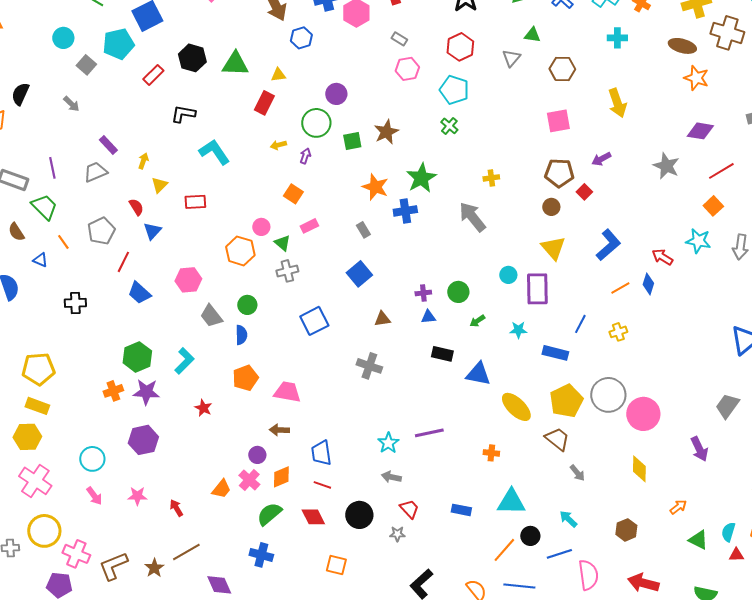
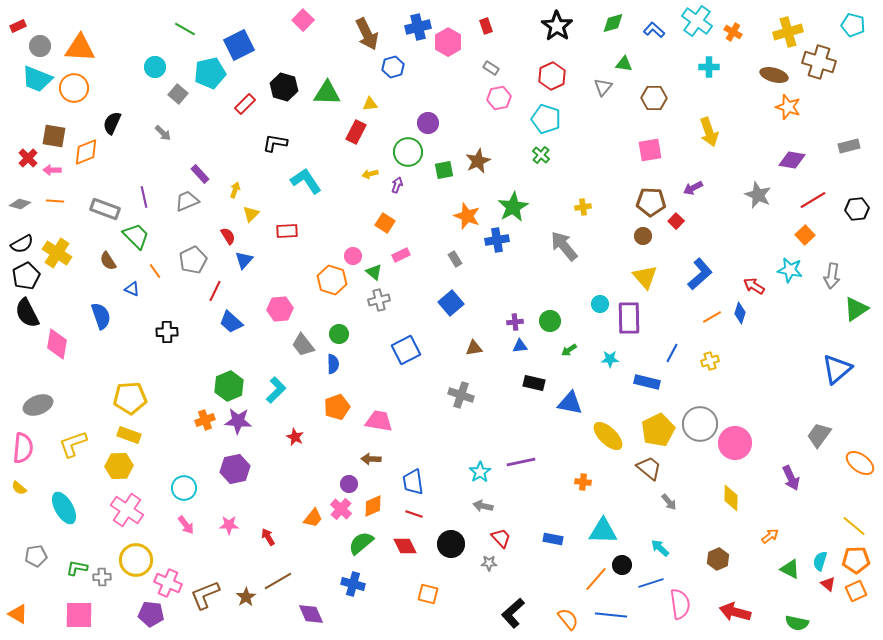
red triangle: (736, 555) -> (828, 584), turned 42

